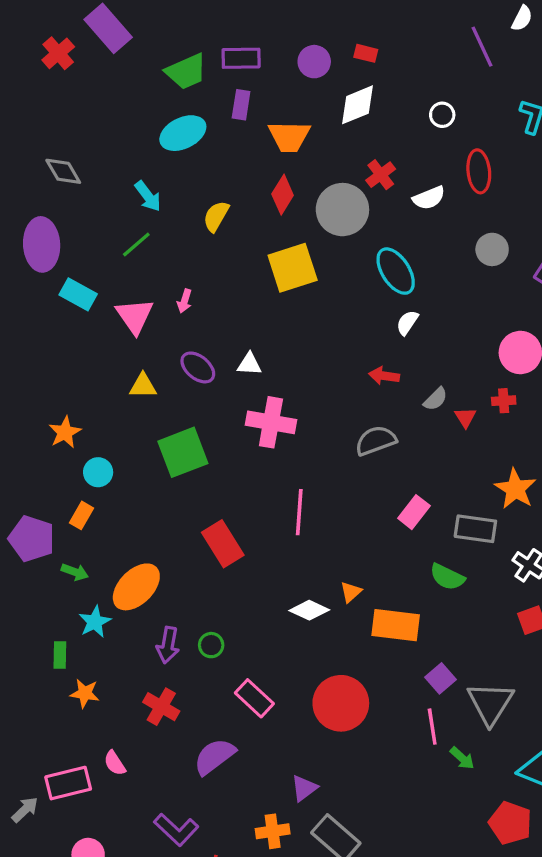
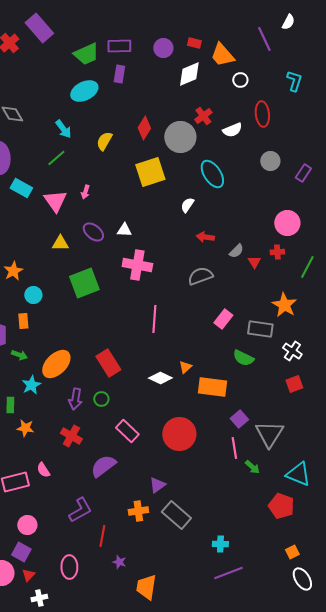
orange trapezoid: (289, 136) -> (222, 55), moved, turned 48
white semicircle: (407, 323) -> (187, 205), moved
orange rectangle: (81, 515) -> (23, 321), turned -35
red rectangle: (223, 544) -> (108, 363), moved
purple L-shape: (176, 830) -> (80, 510), turned -72

